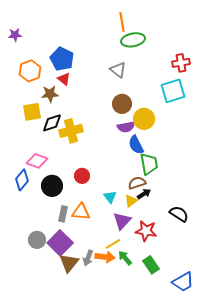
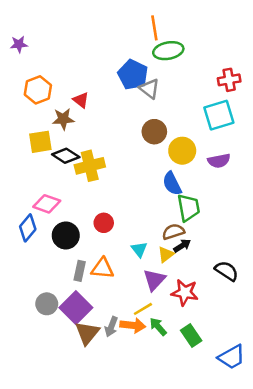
blue pentagon: (62, 59) -> (133, 75), moved
black diamond: (52, 123) -> (66, 156), turned 50
purple semicircle: (126, 127) -> (219, 161), moved

